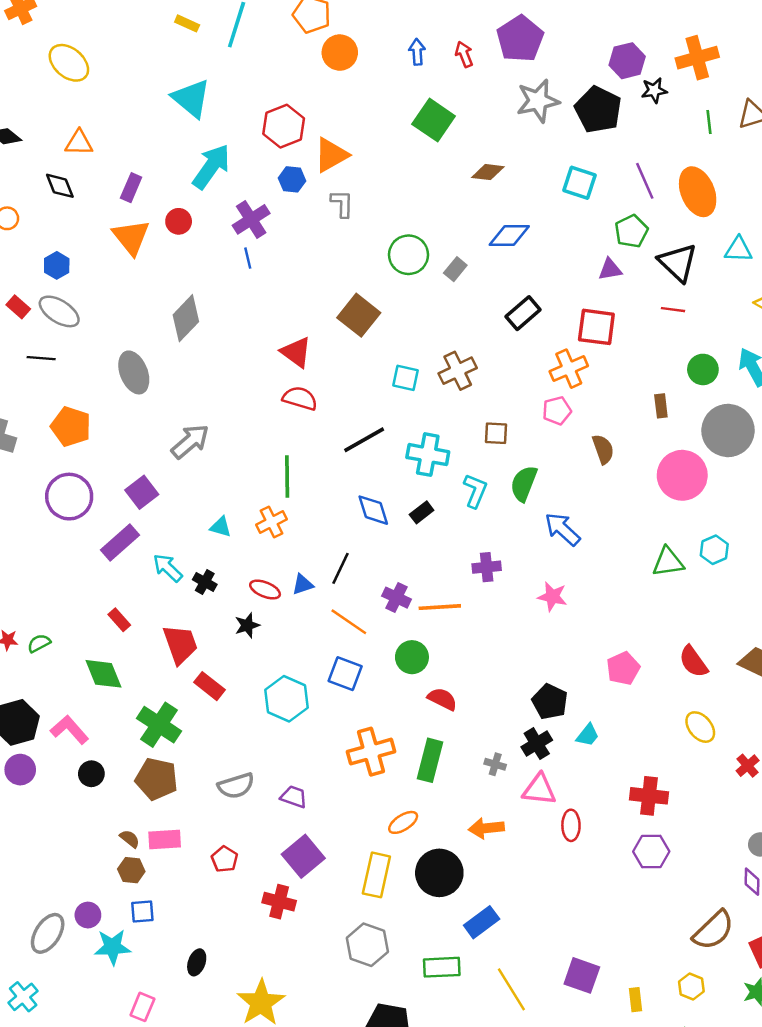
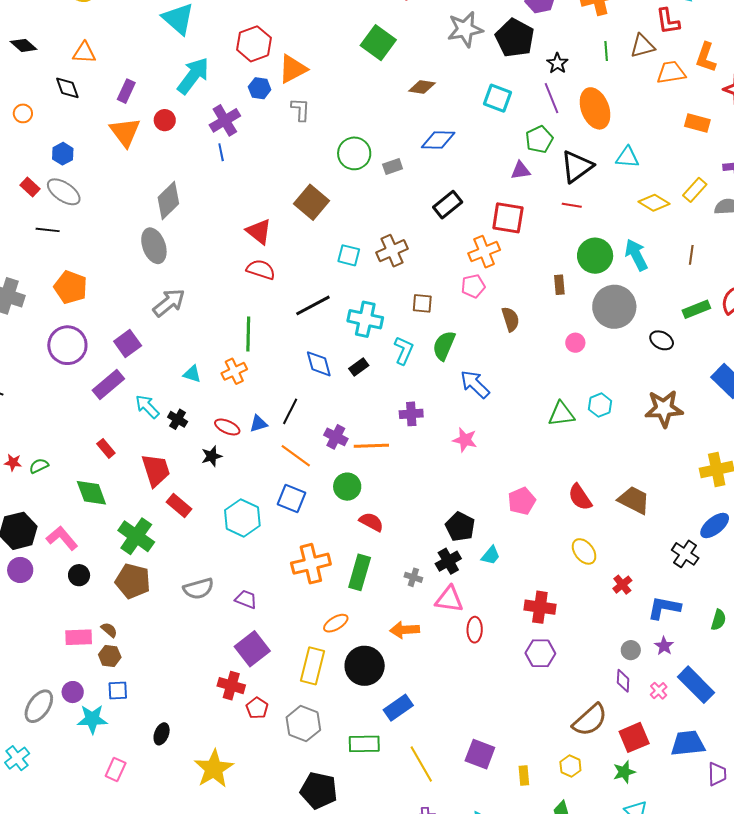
black star: (654, 90) -> (557, 63), moved, turned -30
black triangle: (678, 263) -> (577, 167), turned 39
gray rectangle: (455, 269) -> (393, 167), turned 30
green circle: (703, 369) -> (595, 256), size x1.4
gray ellipse: (134, 372) -> (154, 246), moved
pink circle: (682, 475) -> (575, 343), size x0.5
pink rectangle: (165, 840) -> (79, 637), moved
red pentagon: (225, 859) -> (257, 708), moved

